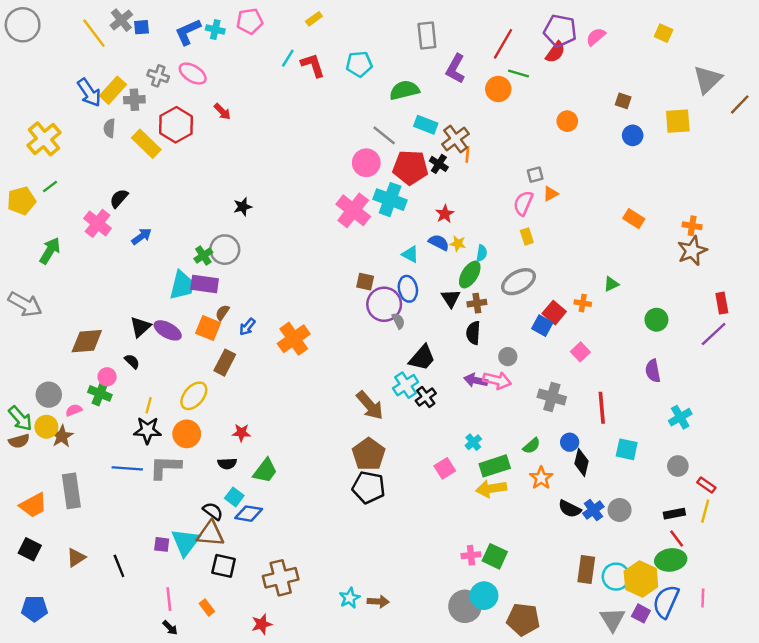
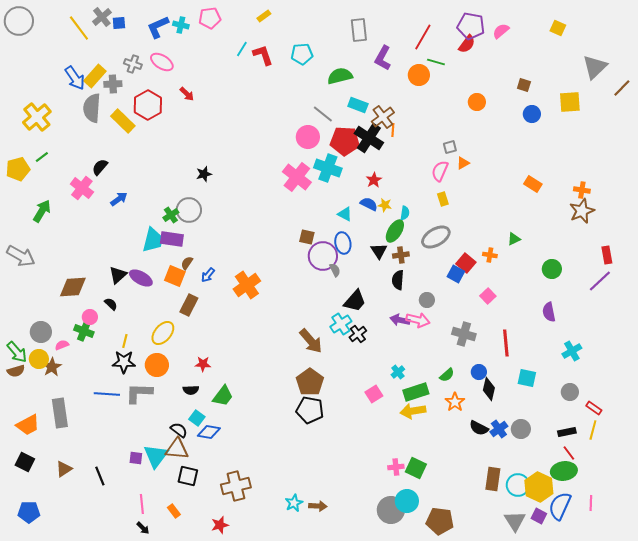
gray semicircle: (109, 128) -> (92, 108), size x1.8
black cross: (439, 164) -> (369, 138), size x1.8

